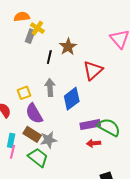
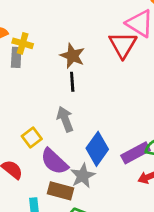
black line: (49, 57) -> (72, 82), moved
red triangle: (93, 70) -> (123, 45), moved
blue diamond: (72, 99) -> (97, 149), moved
gray star: (49, 140) -> (83, 176), moved

